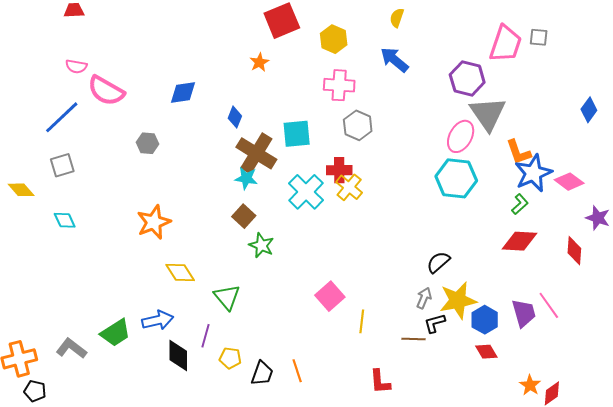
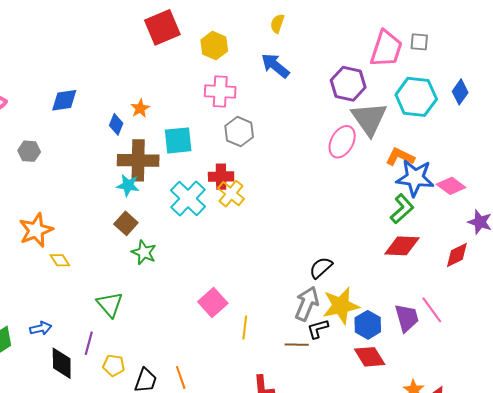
orange star: (259, 62) -> (140, 108), moved
blue diamond: (589, 110) -> (460, 92), moved
orange L-shape: (518, 152) -> (400, 157), turned 136
brown cross: (256, 153) -> (138, 160), turned -30
blue star: (533, 173) -> (415, 178), turned 30
cyan hexagon: (456, 178) -> (416, 97), moved
green L-shape: (520, 204) -> (402, 209), size x1.4
red diamond: (574, 251) -> (457, 255), turned 60
yellow diamond: (180, 273) -> (60, 260), moved, size x0.7
gray arrow: (424, 298) -> (307, 304), size x1.6
blue arrow: (158, 320) -> (41, 328), size x0.7
red diamond: (486, 352) -> (370, 357), size x1.4

